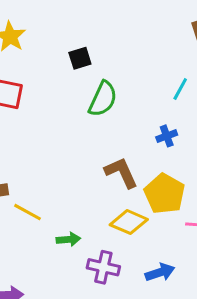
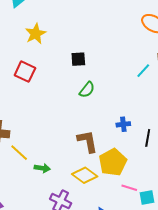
cyan line: (180, 89) -> (143, 71), moved
green semicircle: (103, 99) -> (87, 90), size x0.7
green arrow: (68, 239) -> (42, 168), moved

